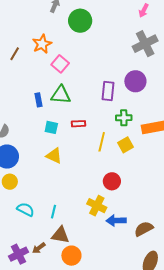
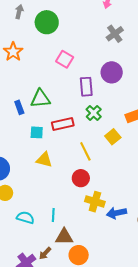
gray cross: (145, 44) -> (115, 34), size x0.7
pink square: (60, 64) -> (65, 59), moved
green cross: (124, 118) -> (94, 113), moved, turned -35
red rectangle: (78, 124) -> (63, 124), size x1.5
yellow line: (102, 142) -> (85, 151), moved, turned -30
red circle: (112, 181) -> (81, 178), moved

